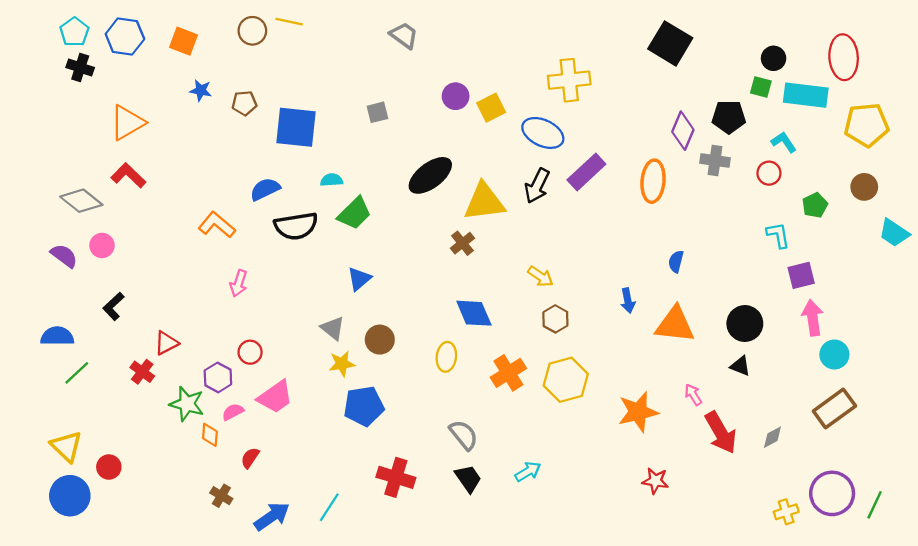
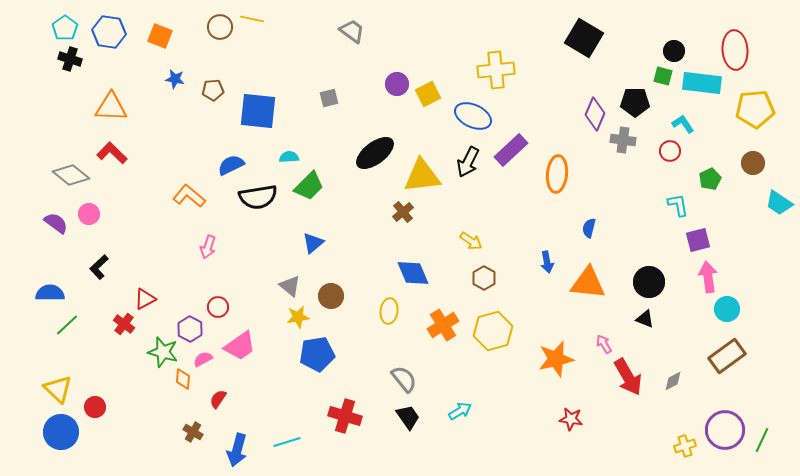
orange triangle: (127, 123) -> (111, 107), turned 32
orange ellipse: (653, 181) -> (557, 174), moved
cyan line: (329, 507) -> (287, 442), turned 40
blue arrow: (272, 516) -> (237, 450), turned 140

